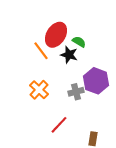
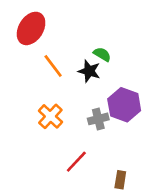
red ellipse: (56, 35) -> (31, 28), moved

